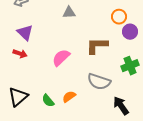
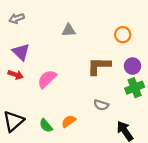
purple circle: (130, 32) -> (132, 66), moved
pink semicircle: (61, 58) -> (47, 79), moved
gray semicircle: (99, 82) -> (101, 105), size x0.6

